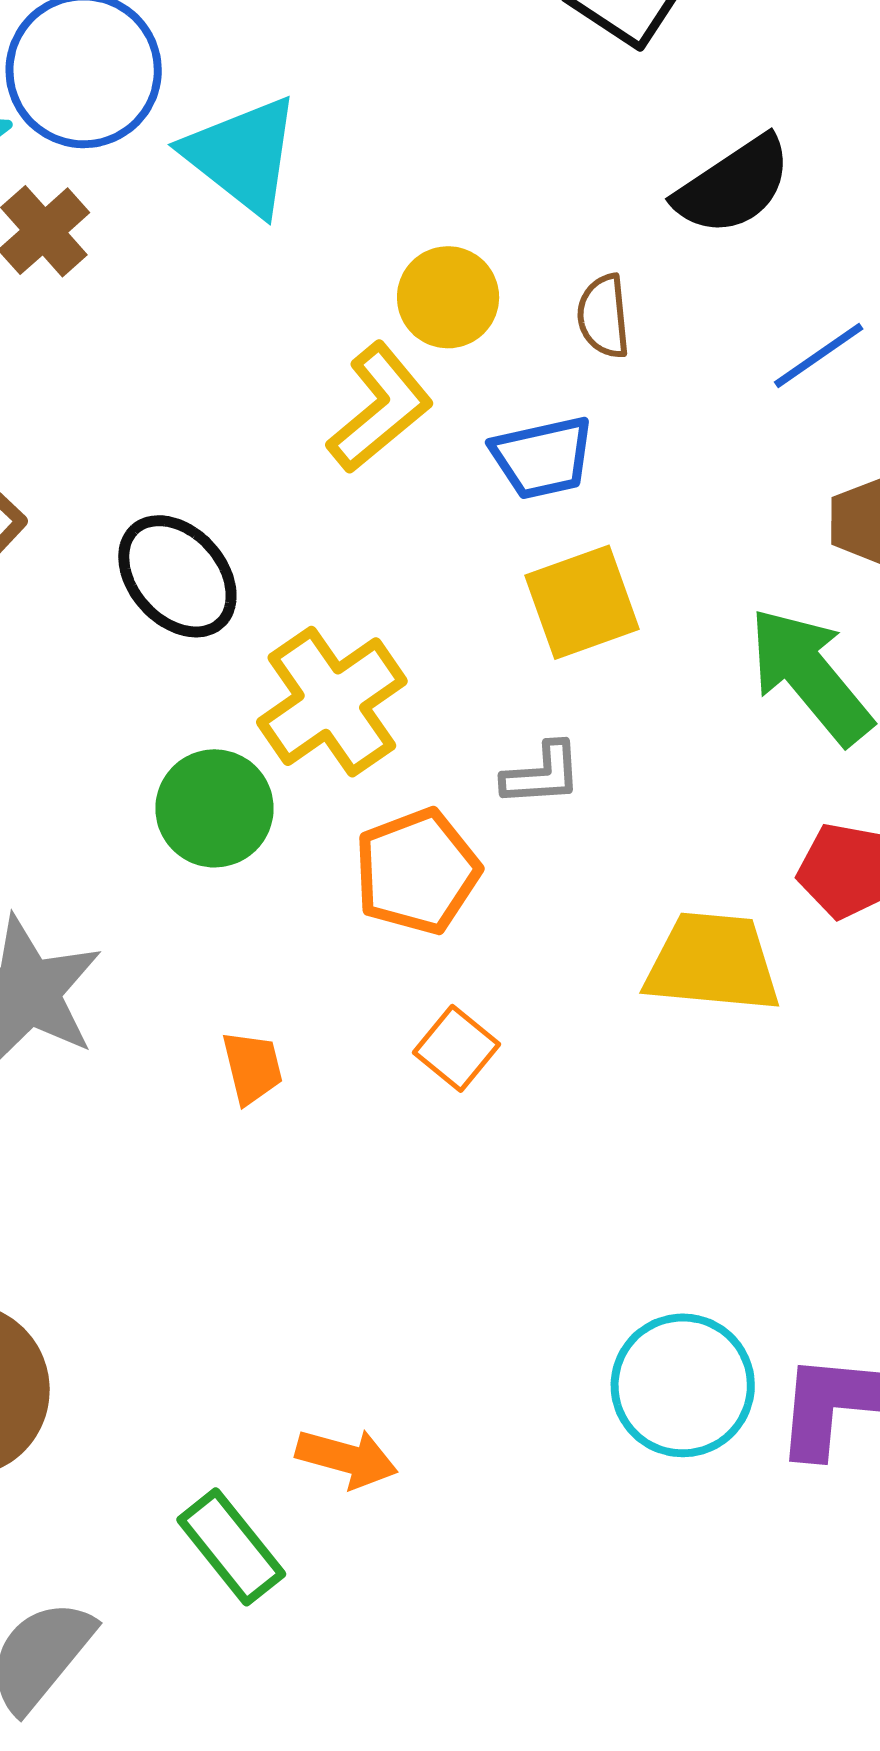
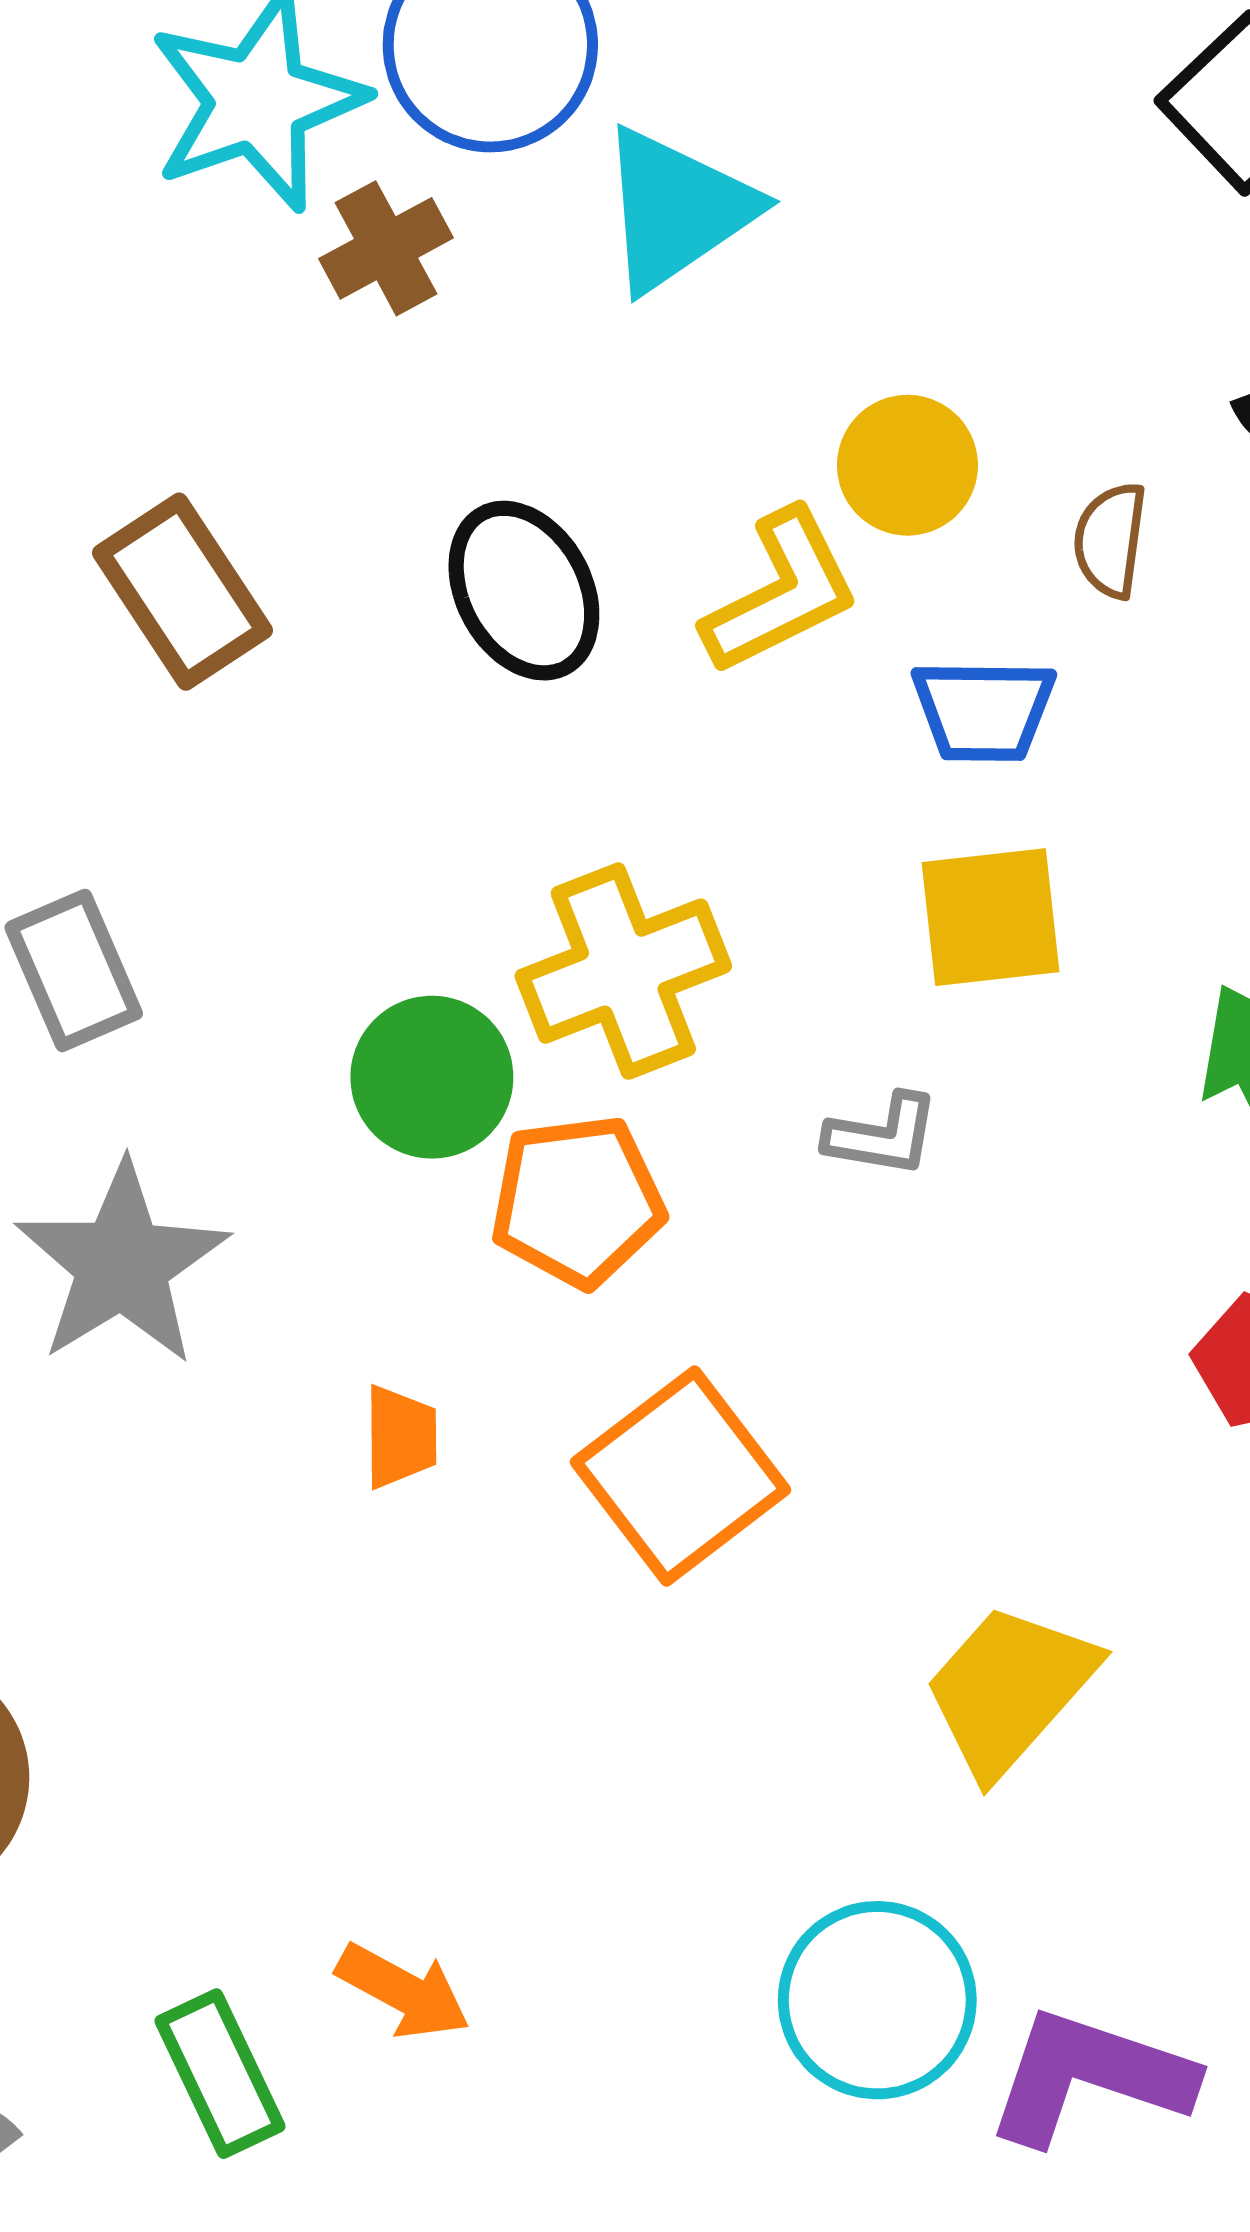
cyan triangle: (242, 155) -> (677, 209), turned 34
black ellipse: (177, 576) -> (524, 591), moved
orange pentagon: (417, 871) -> (577, 1201), moved
yellow trapezoid: (712, 963) -> (1009, 1690), moved, turned -67
orange square: (456, 1048) -> (681, 1476), size x1.8

